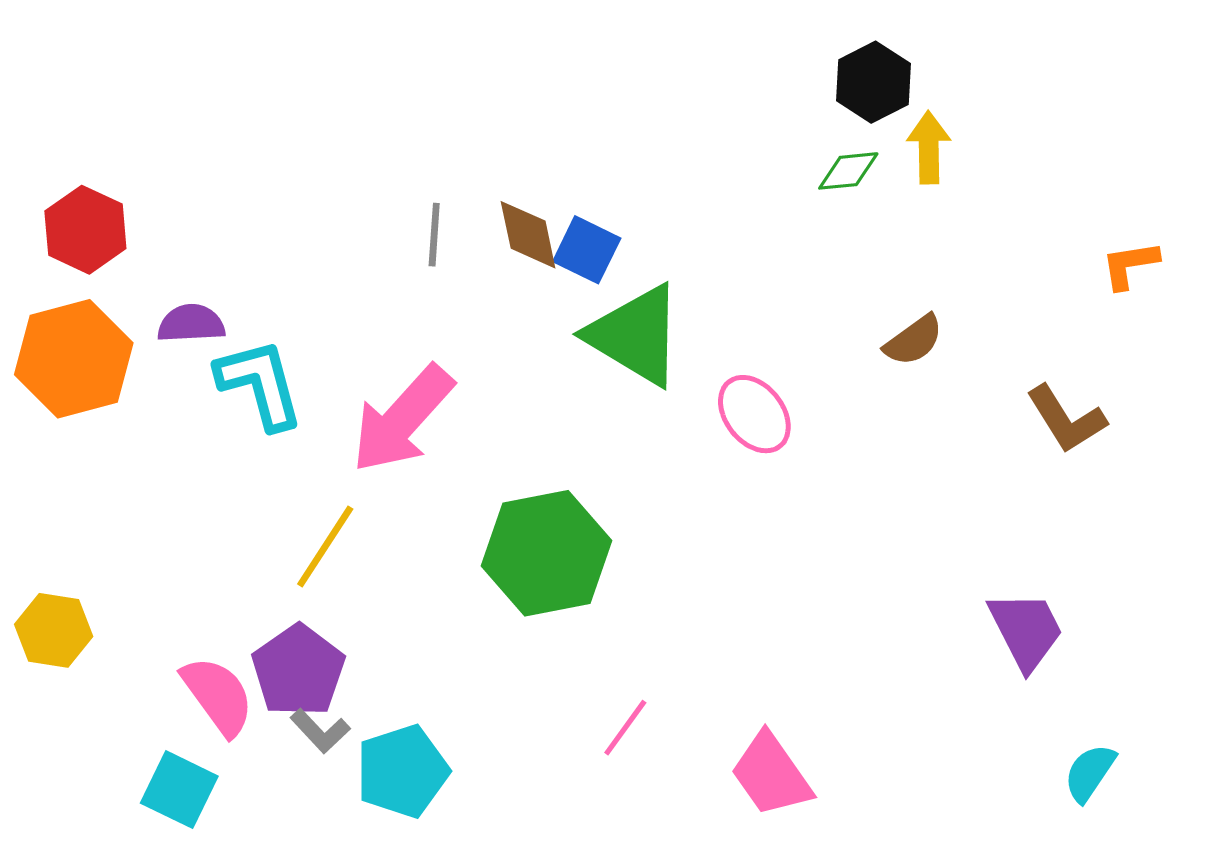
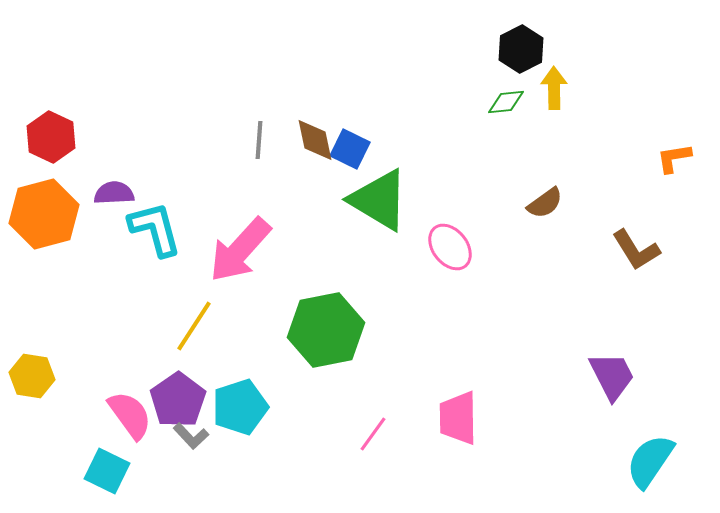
cyan pentagon: (402, 771) -> (240, 407), moved
cyan semicircle: (1090, 773) -> (650, 461), size x1.5
pink trapezoid: (771, 775) -> (458, 418), moved, turned 34

